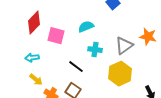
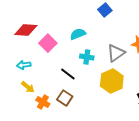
red diamond: (34, 23) -> (26, 30), turned 50
pink square: (56, 36) -> (48, 43), turned 30

